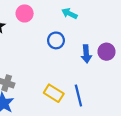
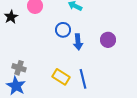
blue arrow: (86, 54) -> (78, 42), moved

